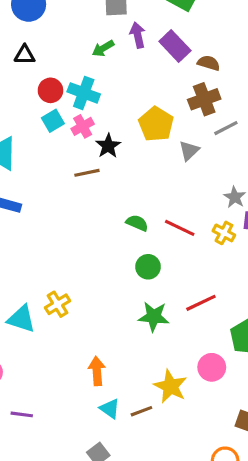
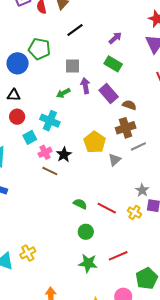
red circle: (50, 90) -> (17, 117), moved
pink cross: (83, 126) -> (45, 152), moved
brown line: (87, 173) -> (50, 171), turned 35

